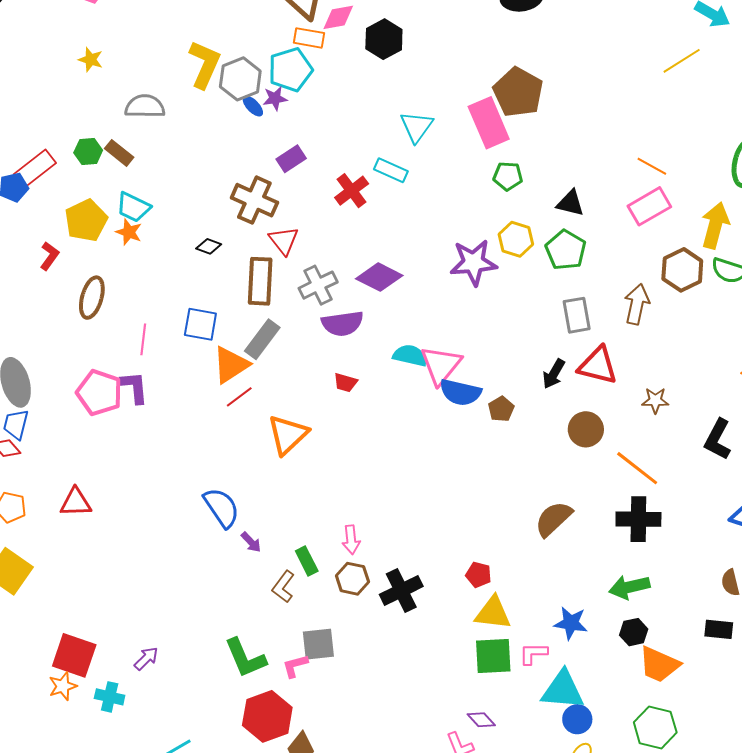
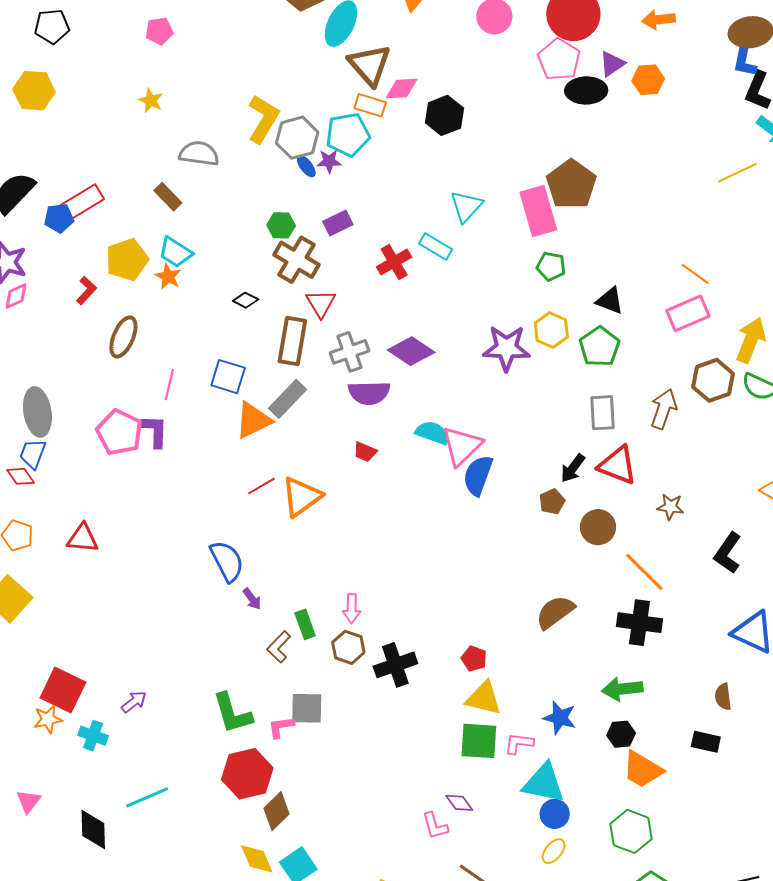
green hexagon: (88, 151) -> (281, 225), moved
blue semicircle: (460, 392) -> (478, 475), turned 90
red line: (239, 397) -> (261, 486), moved
brown pentagon: (501, 409) -> (552, 502), moved

